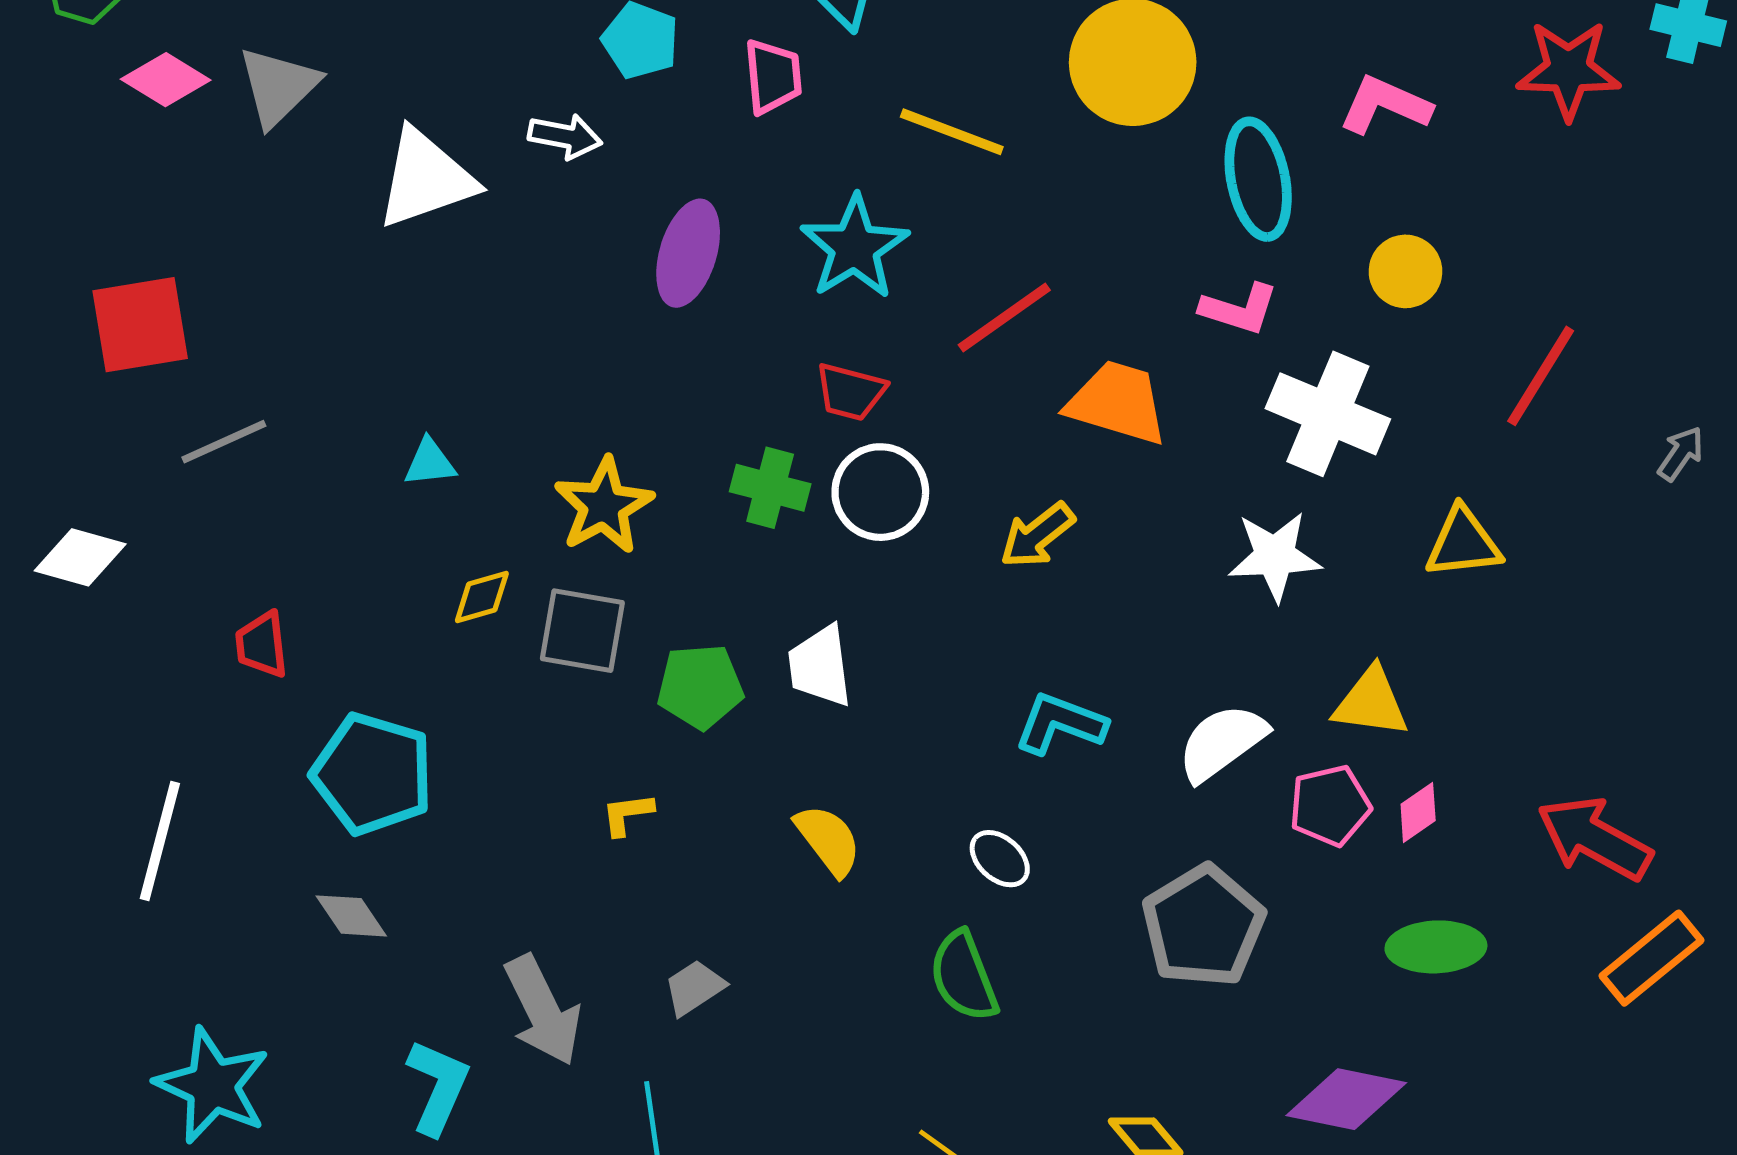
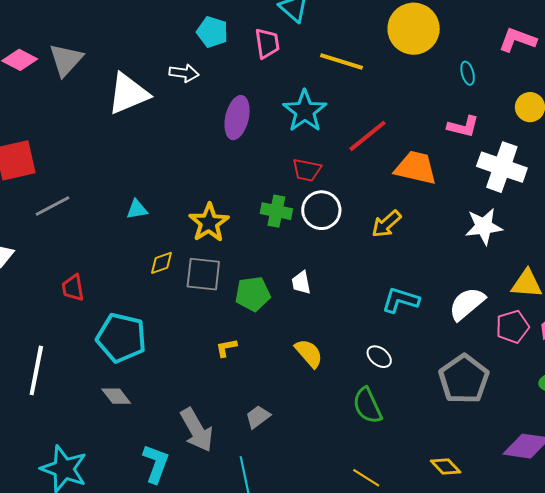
cyan ellipse: (1258, 179) -> (468, 73), size x0.5
white trapezoid: (820, 666) -> (301, 283), size x0.7

